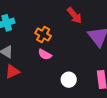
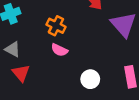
red triangle: (12, 72) -> (21, 73), turned -42

